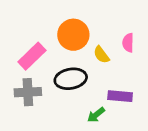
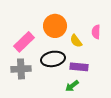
purple rectangle: (120, 96) -> (79, 67), moved

